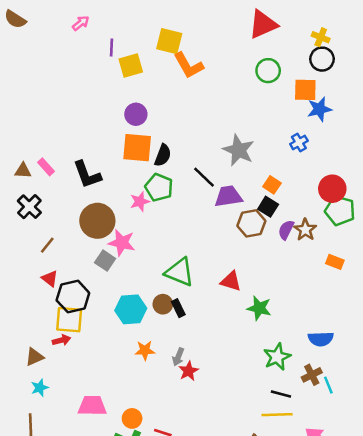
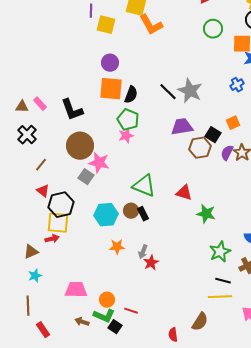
yellow square: (131, 65) -> (106, 25), turned 30
black line: (204, 177) -> (168, 92), moved
orange square: (272, 185) -> (233, 123), moved, turned 32
pink star: (140, 202) -> (126, 136), moved

